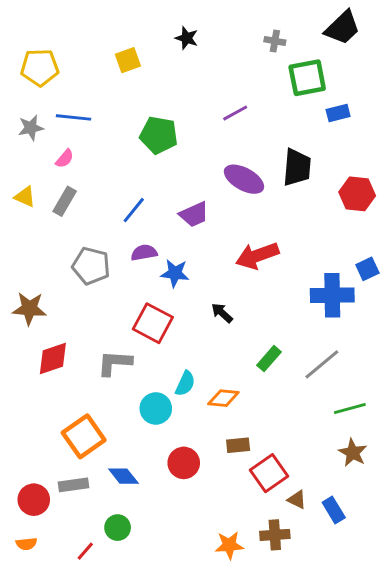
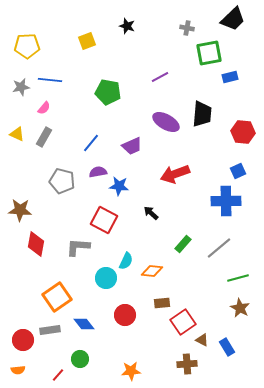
blue square: (367, 269) -> (238, 171), moved
red diamond: (53, 359) -> (36, 244), turned -60
orange star: (229, 545) -> (131, 371), moved

